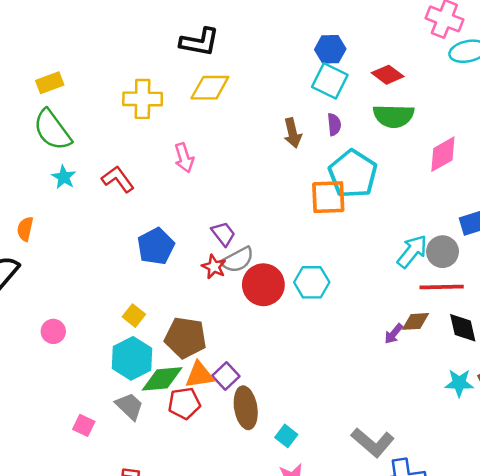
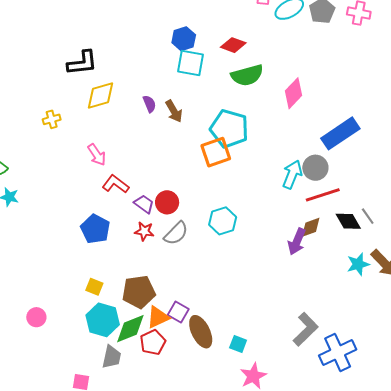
yellow cross: (143, 99) -> (52, 119), size x0.6
purple semicircle: (334, 125) -> (149, 104), moved
red L-shape: (118, 179) -> (116, 184), moved
gray semicircle: (238, 260) -> (176, 233), moved
red circle: (263, 285) -> (167, 202), moved, size x0.7
purple arrow: (394, 334) -> (297, 242), size x1.5
gray trapezoid: (129, 406) -> (112, 357), turned 75
gray L-shape: (373, 442) -> (306, 329), turned -68

